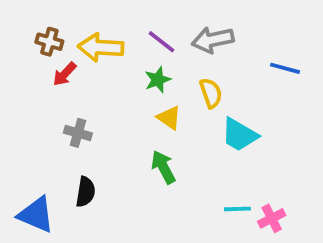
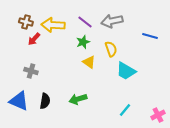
gray cross: (78, 133) -> (31, 71), moved
green arrow: (163, 167) -> (78, 99), moved, turned -78
cyan line: (237, 209) -> (125, 110), turned -48
blue triangle: (36, 215) -> (19, 101), moved
pink cross: (272, 218) -> (158, 115), moved

